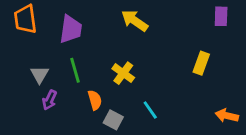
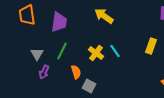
green line: (75, 70) -> (62, 51), turned 42
cyan line: (150, 110) -> (115, 51), moved

